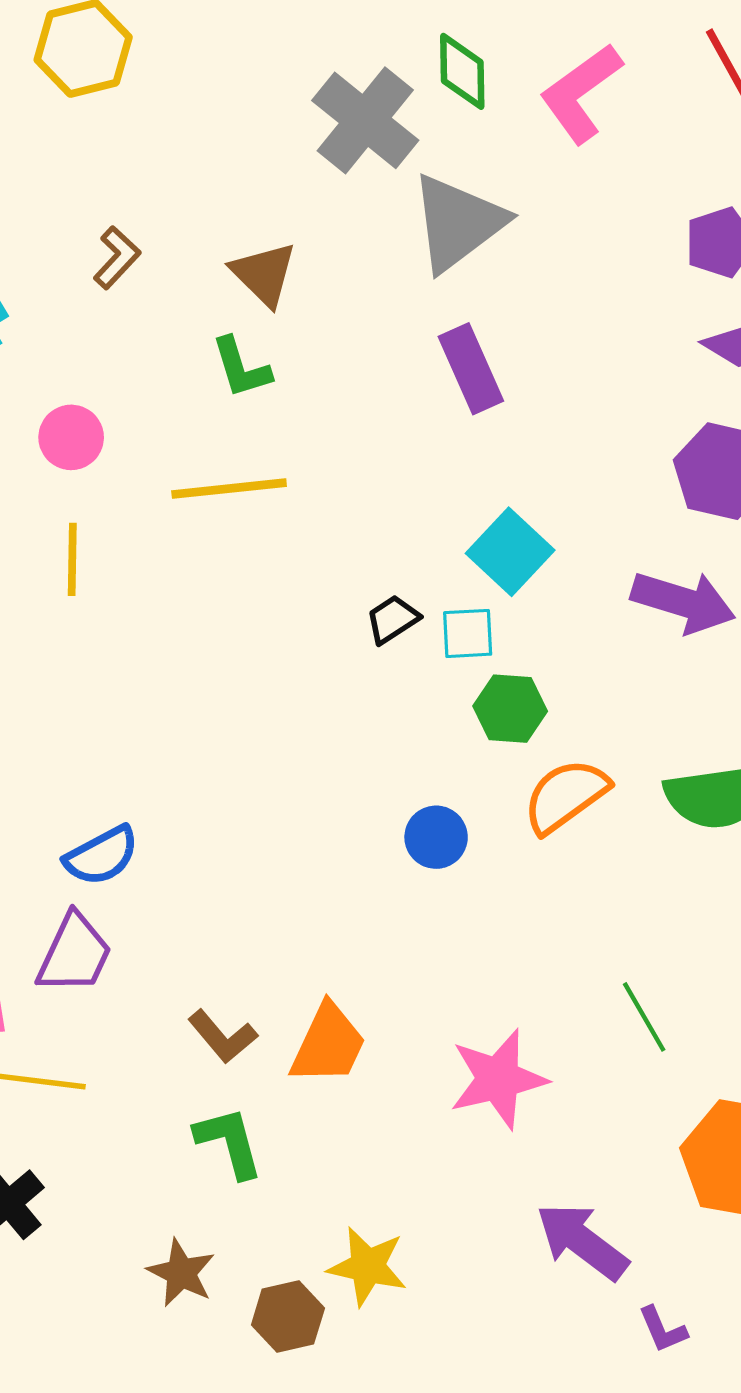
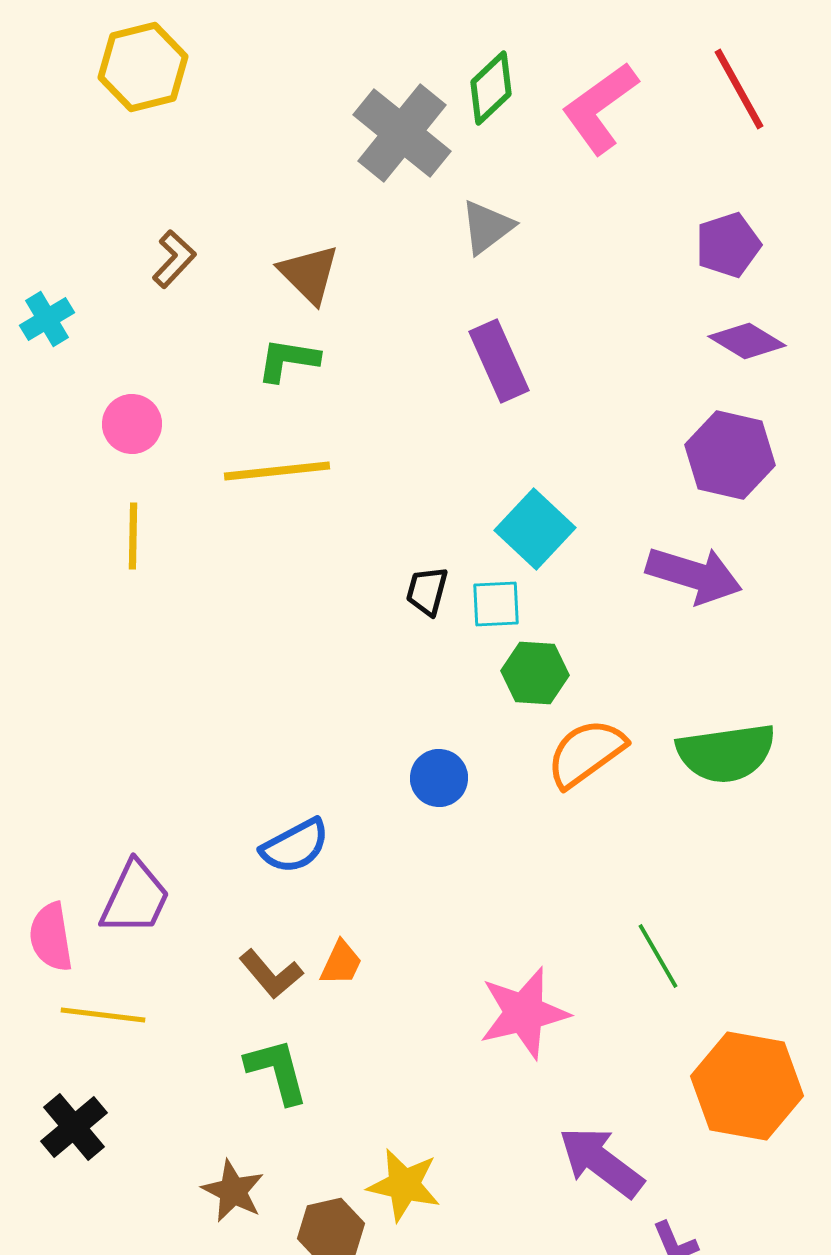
green diamond: (462, 71) -> (491, 88), turned 48
gray triangle: (458, 223) -> (487, 227), size x0.6
green L-shape: (241, 368) -> (288, 360), turned 116
black trapezoid: (392, 619) -> (427, 591), turned -42
blue circle: (436, 837) -> (439, 778), moved
blue semicircle: (102, 856) -> (295, 846), moved
orange trapezoid: (328, 1044) -> (341, 963), moved, size x0.6

